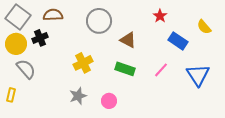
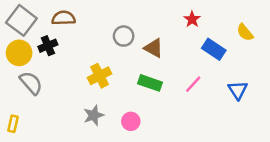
gray circle: (99, 21) -> (124, 36), moved, size x0.7
blue triangle: (198, 75) -> (238, 90), size x0.7
yellow rectangle: (11, 95) -> (13, 124), moved

